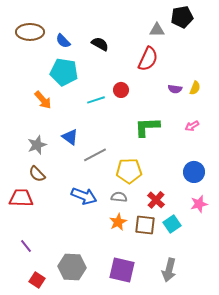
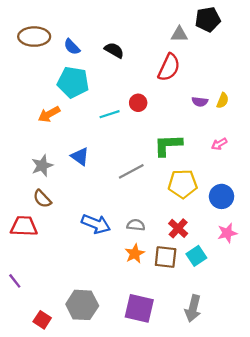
orange arrow: (43, 100) -> (49, 114), turned 102
gray line: (95, 155) -> (131, 171), moved
yellow pentagon: (129, 171) -> (183, 184), moved
purple line: (26, 246) -> (15, 281), moved

